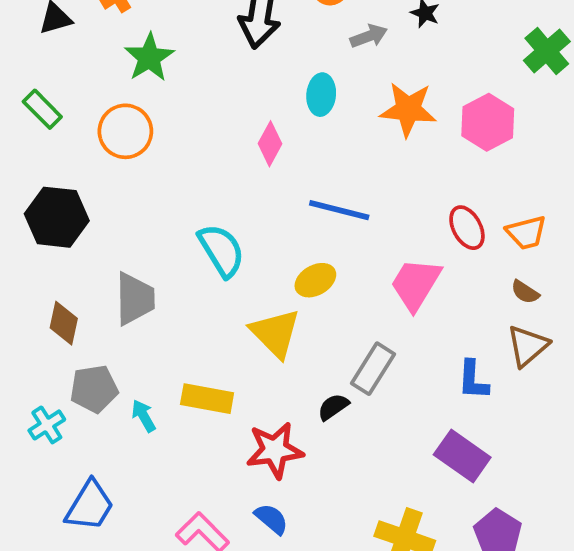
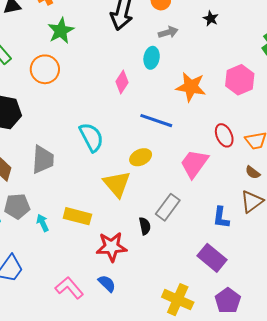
gray arrow: (369, 36) -> (168, 32), moved
orange star: (408, 109) -> (191, 87), moved
black semicircle: (333, 407) -> (145, 226), turned 108

